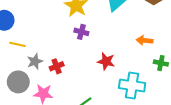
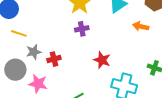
purple cross: (81, 32) -> (82, 29), turned -32
orange arrow: (145, 40) -> (141, 26), moved

